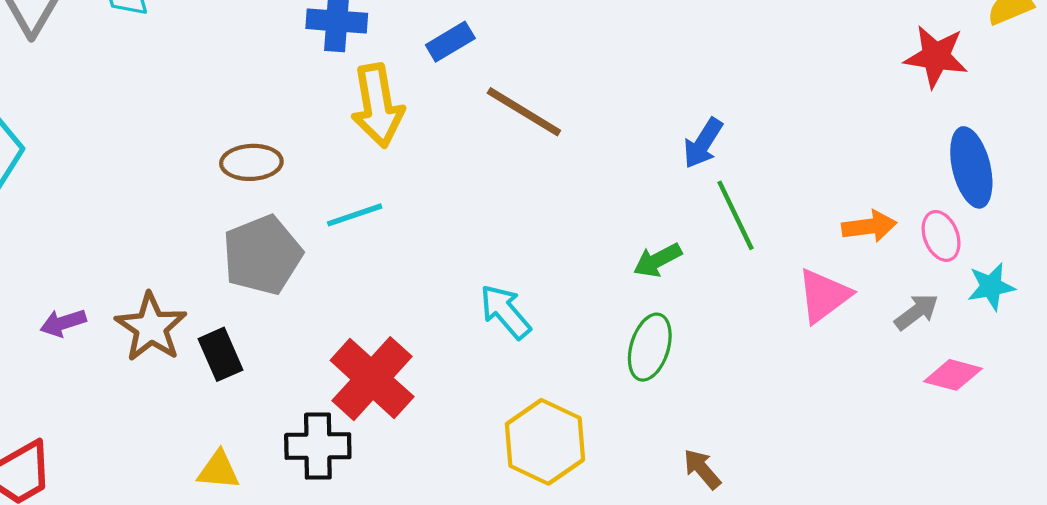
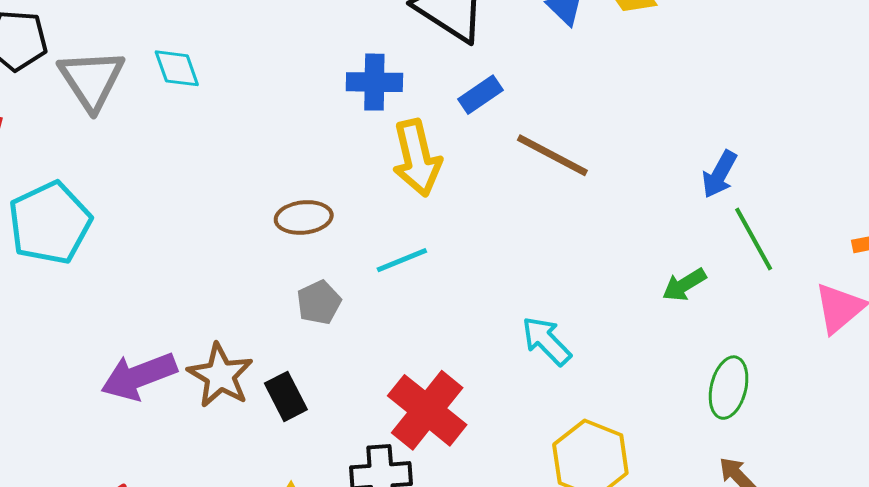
gray pentagon: (262, 255) -> (319, 302), size x0.6
purple arrow: (63, 323) -> (139, 376), size x1.8
green ellipse: (650, 347) -> (729, 388), moved

